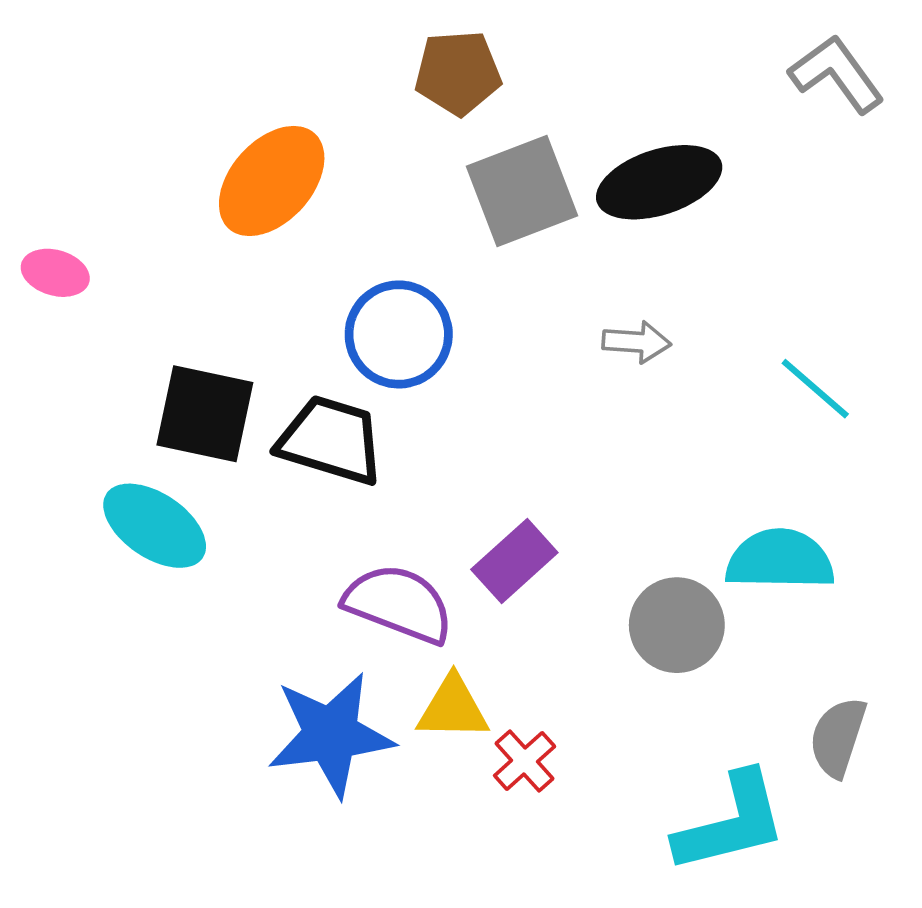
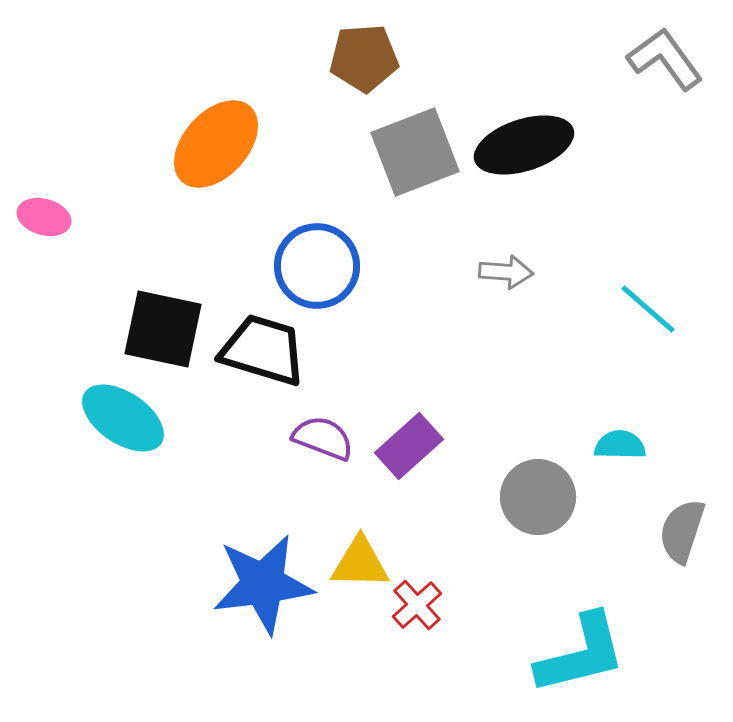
cyan semicircle: (780, 560) -> (620, 445), size x0.6
purple semicircle: (399, 604) -> (323, 438), moved, size x0.7
gray semicircle: (838, 737) -> (682, 531), moved

